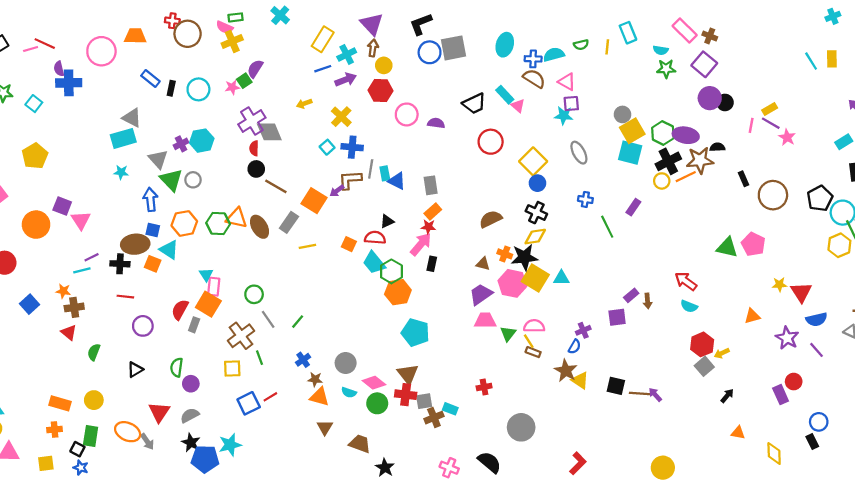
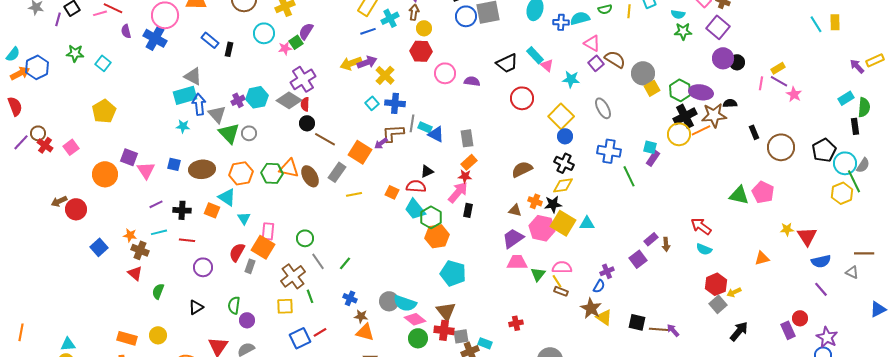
brown semicircle: (534, 78) -> (615, 59), moved
purple arrow: (346, 80) -> (367, 62), moved
blue cross: (69, 83) -> (155, 38), moved, turned 30
cyan circle: (198, 89) -> (264, 33), moved
yellow arrow: (304, 104) -> (351, 63), size x1.5
purple square: (571, 104) -> (596, 63), turned -35
gray circle: (622, 114) -> (643, 73), size x1.5
cyan star: (564, 116) -> (571, 79), moved
yellow square: (632, 131) -> (652, 88), size x0.7
gray diamond: (269, 132) -> (289, 100), moved, turned -35
cyan square: (630, 153) -> (650, 147), moved, size x0.6
cyan rectangle: (385, 173) -> (425, 127), turned -56
yellow circle: (662, 181) -> (679, 134), size x1.5
blue arrow: (150, 199) -> (199, 104), moved
blue cross: (585, 199) -> (609, 151), size x1.6
blue square: (153, 230) -> (174, 164), moved
brown ellipse: (135, 244) -> (202, 169), moved
black star: (524, 257) -> (553, 204), size x0.7
cyan line: (82, 270) -> (159, 232), moved
cyan triangle: (206, 275) -> (244, 218), moved
brown cross: (74, 307) -> (140, 250), turned 30
purple square: (617, 317) -> (638, 259), turned -30
purple star: (787, 338) -> (827, 337), moved
blue cross: (303, 360) -> (350, 298), turned -32
cyan semicircle: (349, 392) -> (405, 303), moved, size x1.6
black arrow: (727, 396) -> (739, 331), size x1.5

